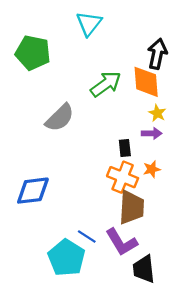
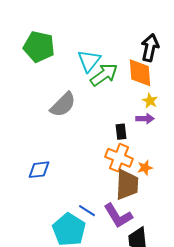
cyan triangle: (89, 24) -> (89, 61), moved
orange star: (152, 169) -> (145, 168), moved
blue diamond: (33, 191) -> (39, 170), size x0.7

